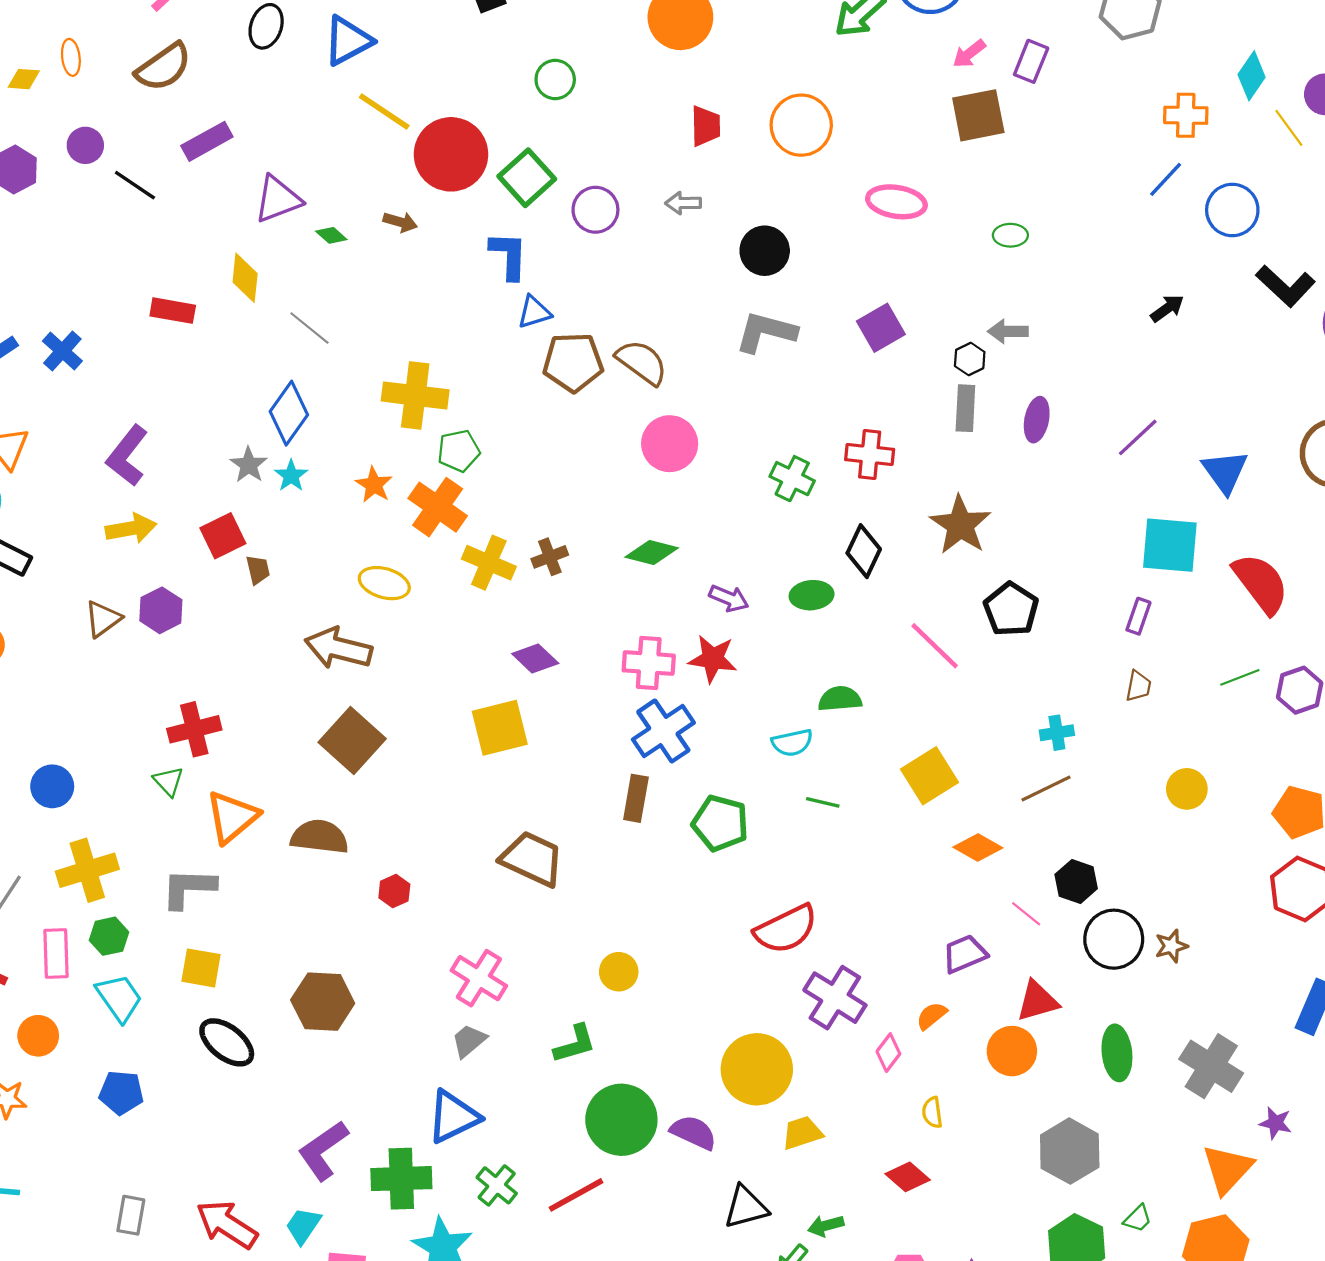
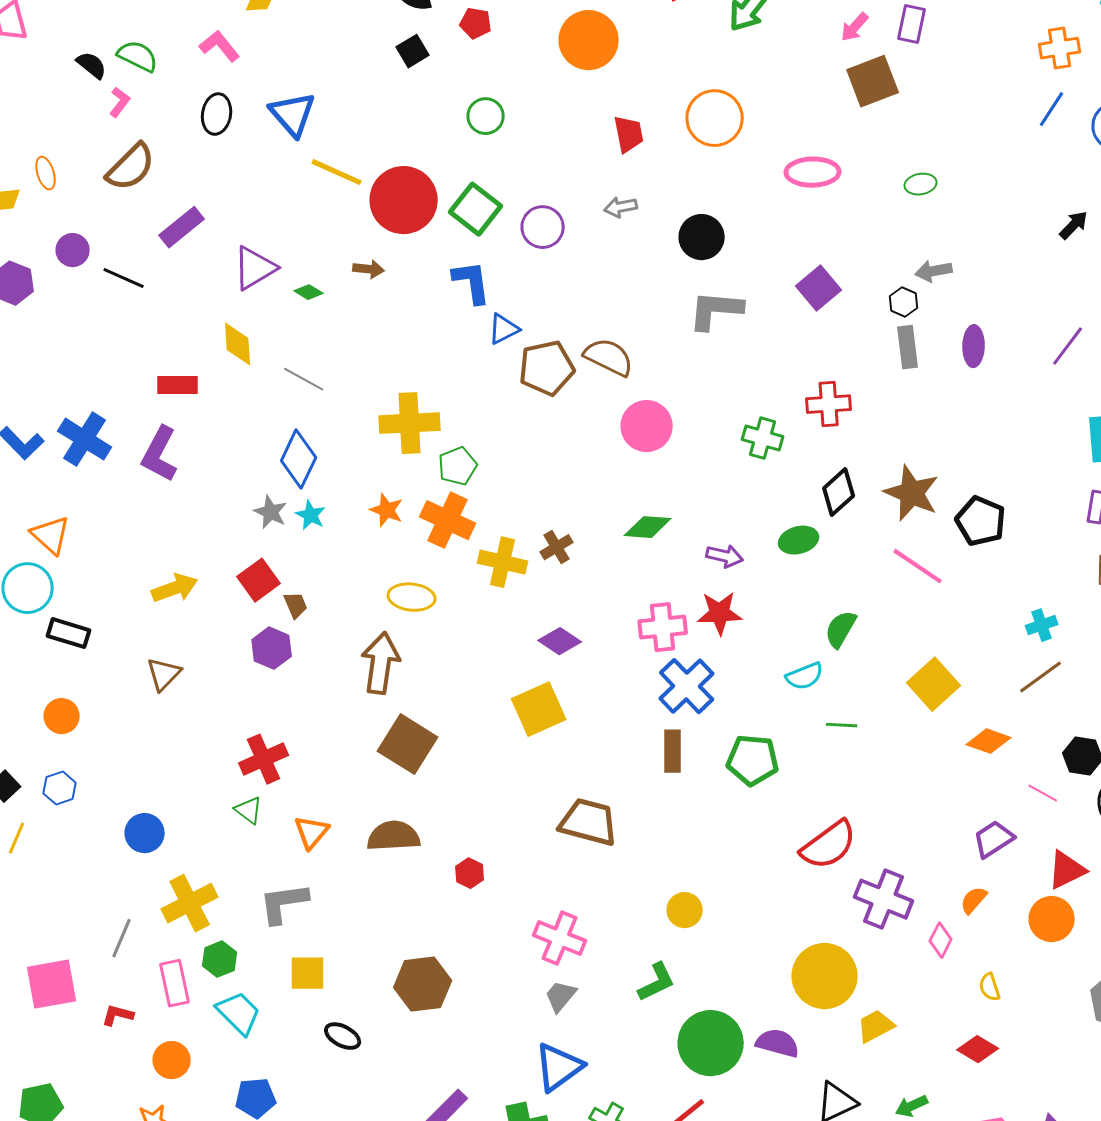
blue triangle: (348, 41) -> (293, 114), turned -33
blue cross: (62, 351) -> (85, 439), size x1.4
purple L-shape: (127, 456) -> (160, 454), moved
brown star: (960, 525) -> (912, 493), moved
black diamond: (864, 551) -> (839, 492), turned 33
purple hexagon: (161, 610) -> (272, 648), moved
brown arrow: (338, 648) -> (381, 663), turned 94
green semicircle: (840, 699) -> (841, 629), turned -45
orange triangle: (232, 817) -> (312, 832), size x0.7
black ellipse: (227, 1042) -> (343, 1036), size x0.7

